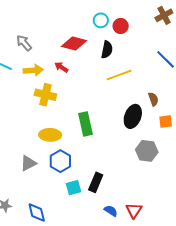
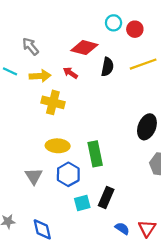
black semicircle: (107, 50) -> (107, 67), moved
yellow line: (119, 75) -> (143, 64), moved
green rectangle: (86, 124) -> (95, 154), moved
gray triangle: (28, 163) -> (34, 176), turned -36

